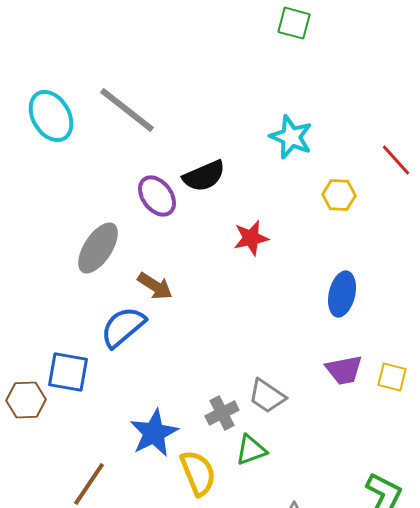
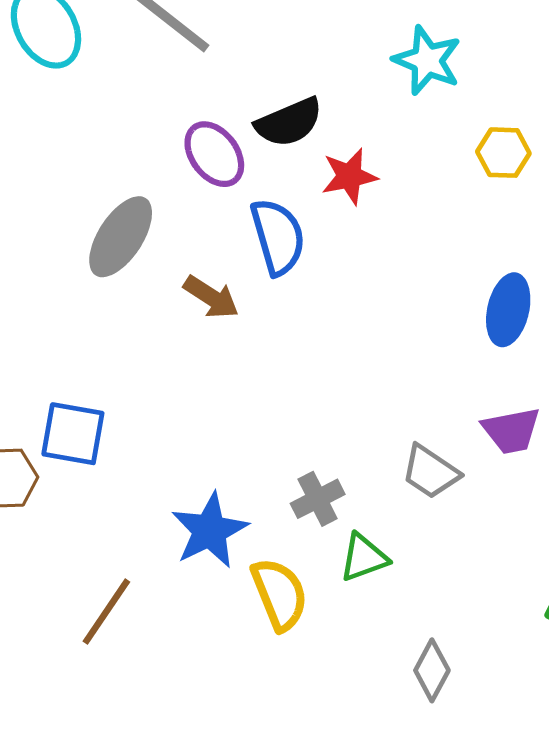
red star: (251, 238) -> (349, 176), moved
blue semicircle: (123, 327) -> (278, 237), moved, turned 114
gray trapezoid: (267, 396) -> (430, 472), moved

